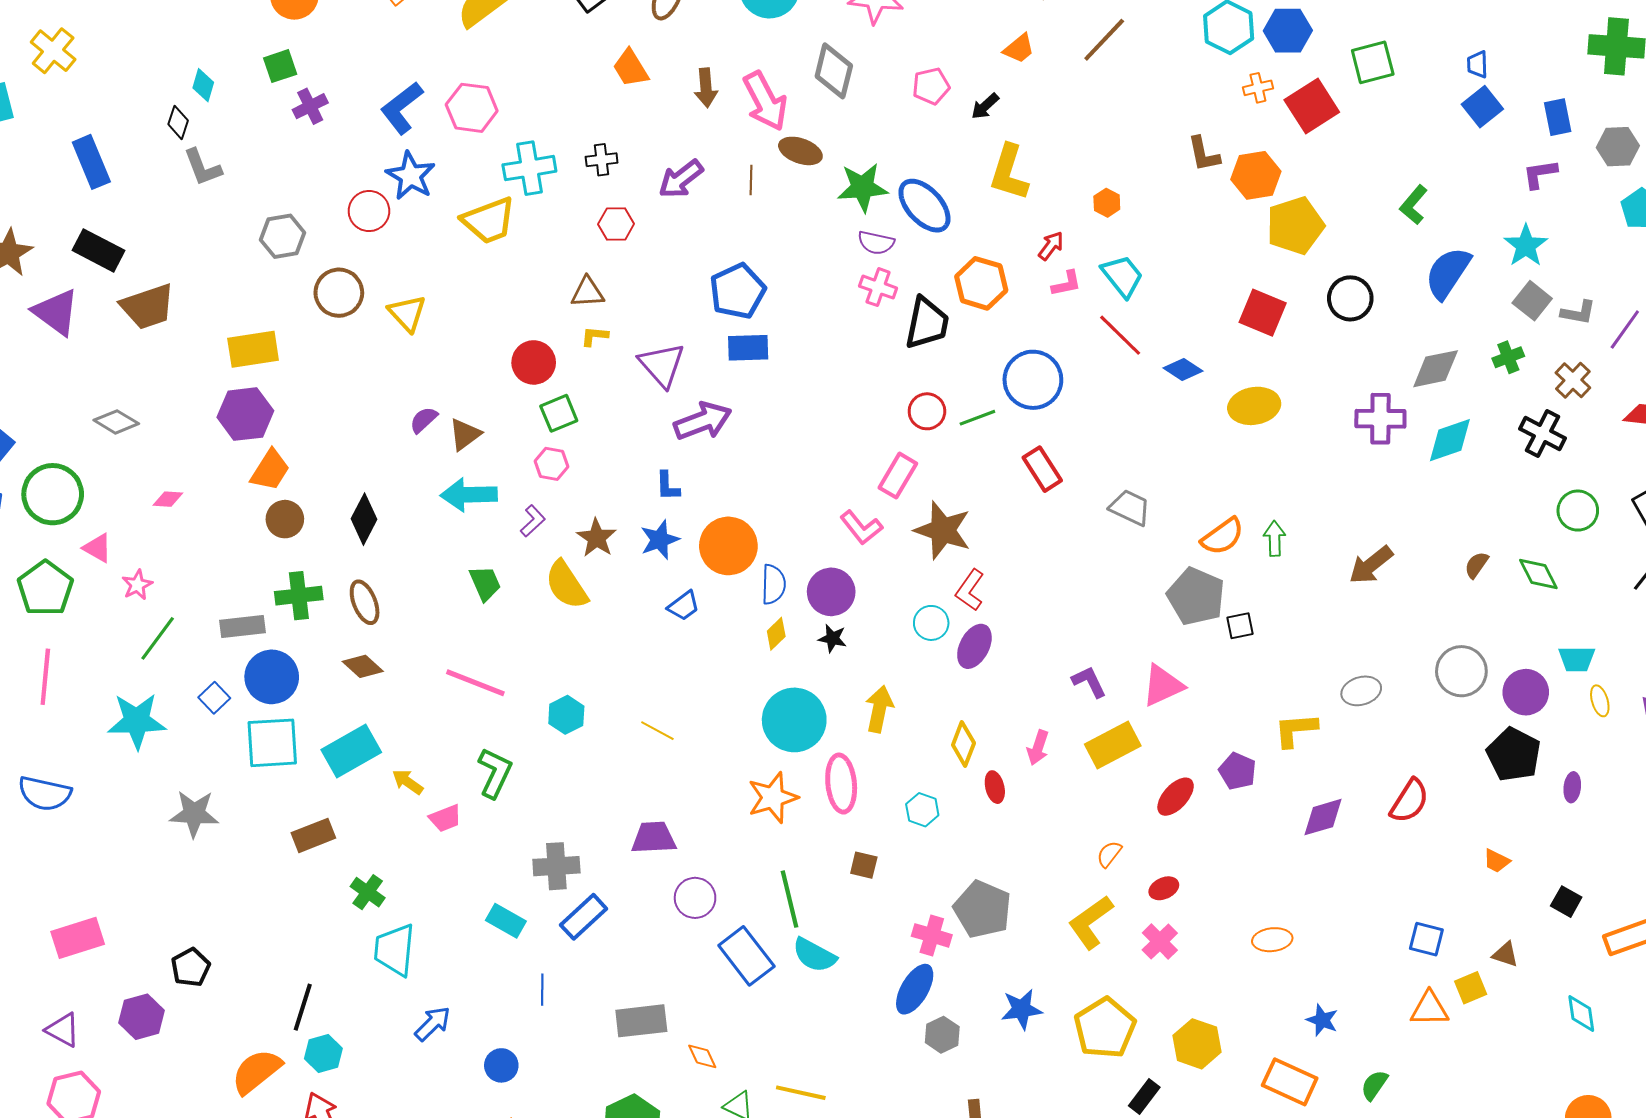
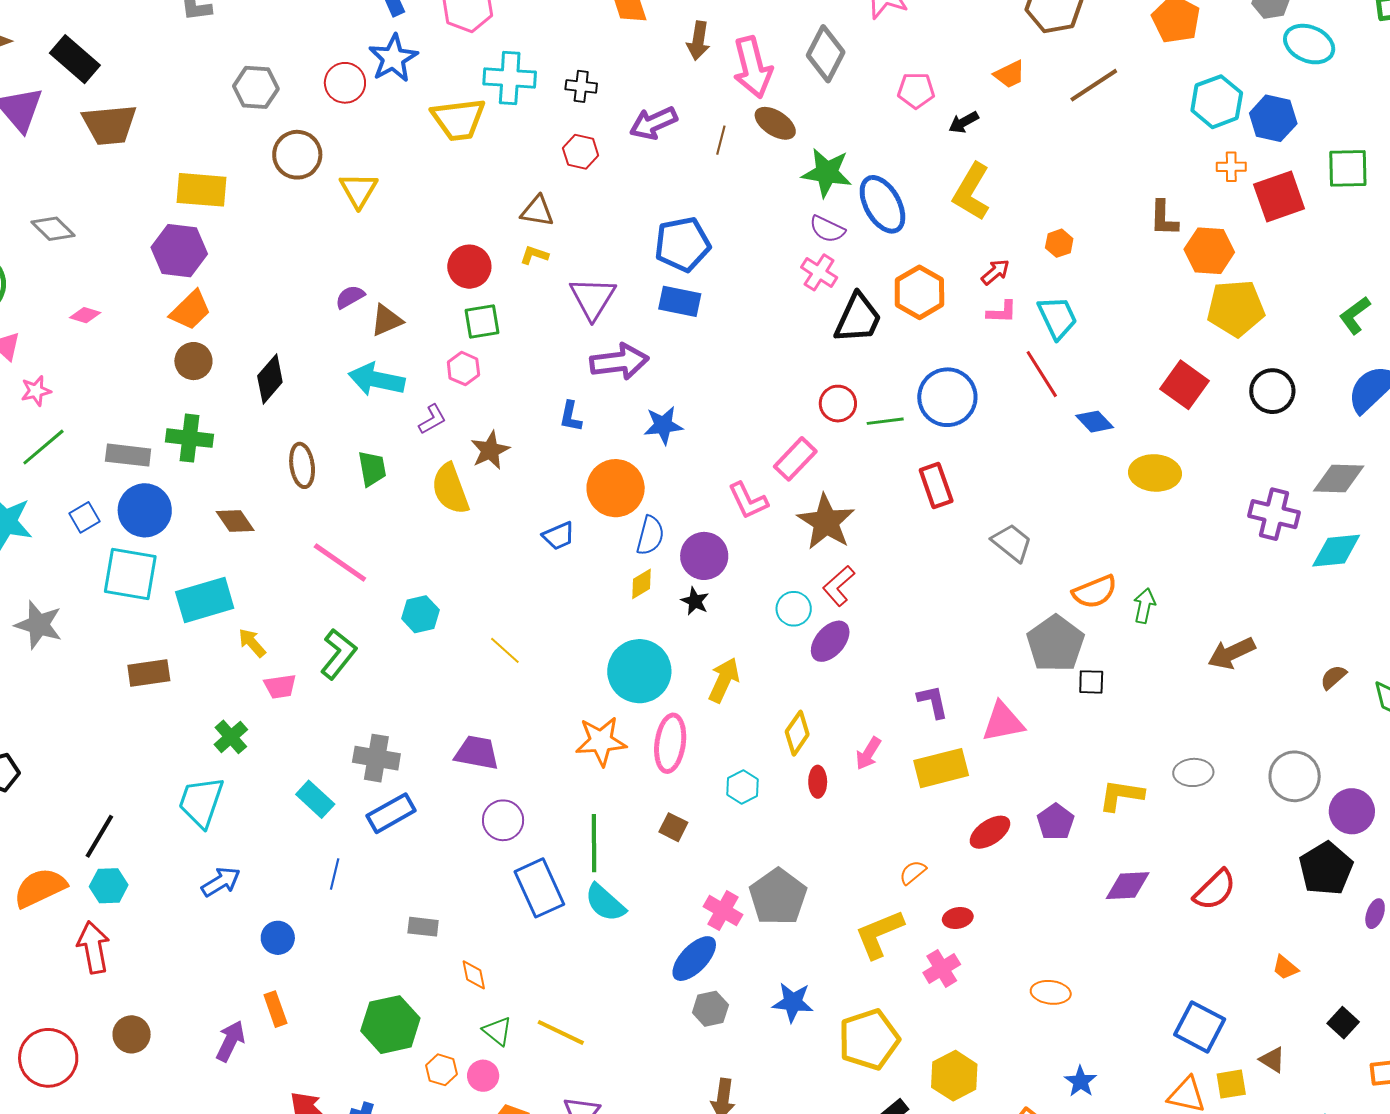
blue star: (660, 540) -> (663, 425), moved
brown ellipse: (365, 602) -> (302, 465), moved
green cross: (368, 892) -> (231, 737), moved
blue square: (1426, 939) -> (1200, 1027), size x1.4
gray rectangle: (641, 1021) -> (423, 927), size x0.6

